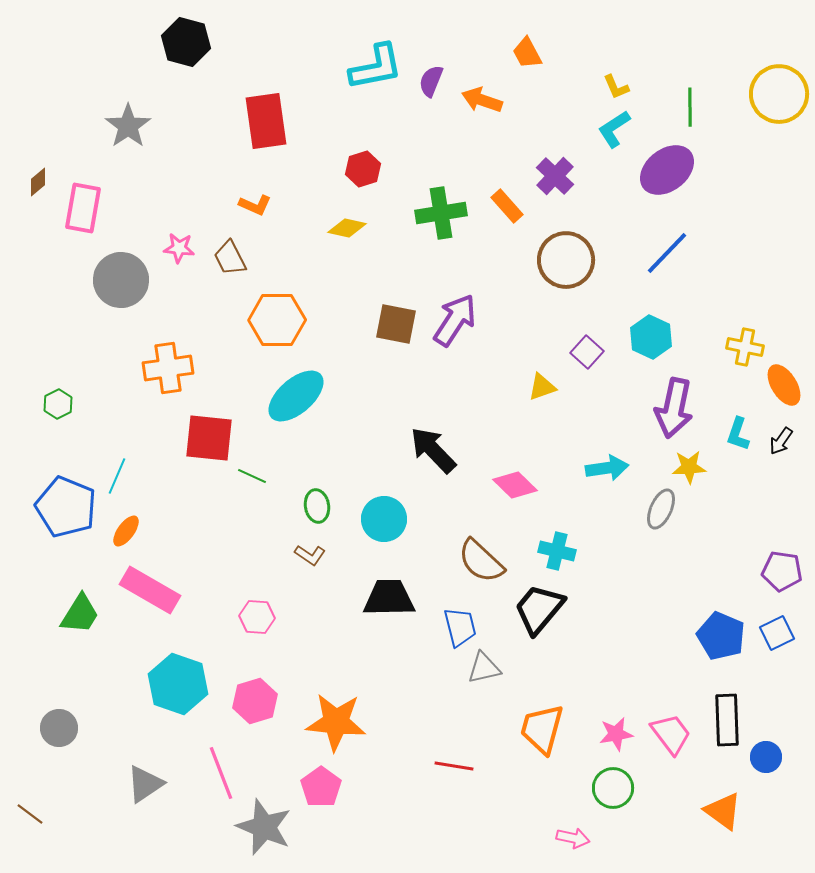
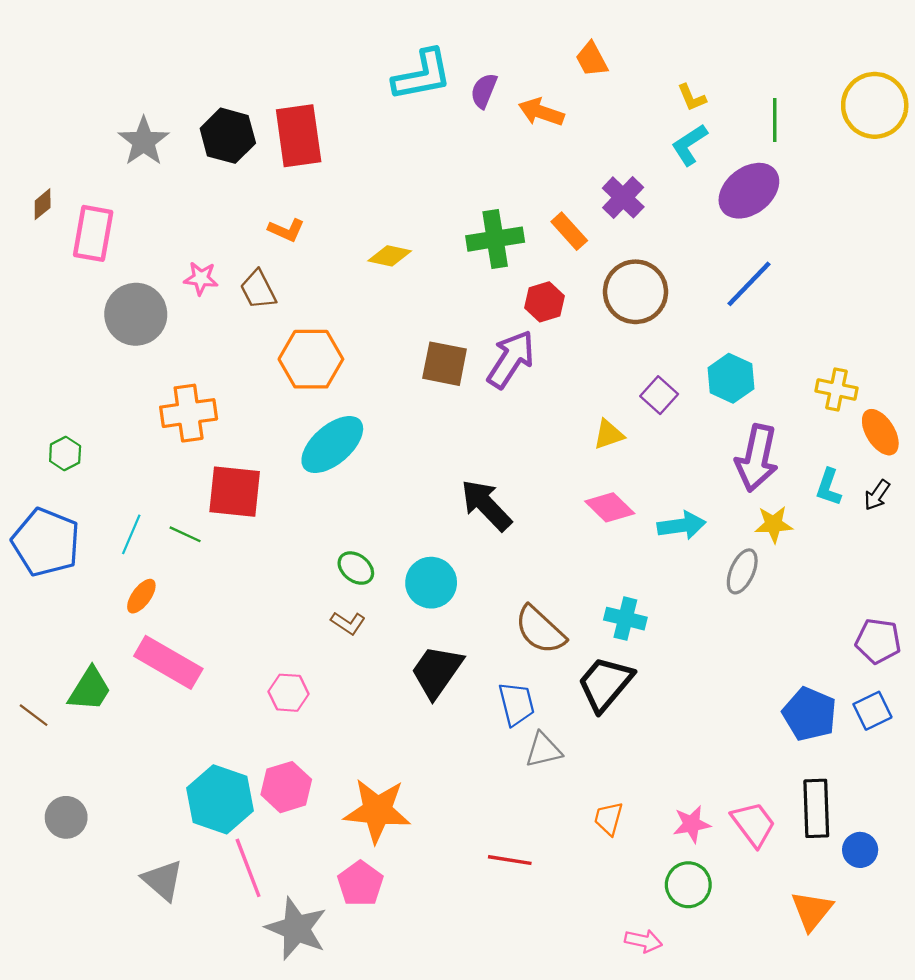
black hexagon: (186, 42) -> (228, 136), moved
red hexagon: (363, 169) -> (545, 302), moved
green line: (252, 476) -> (185, 534), moved
pink diamond: (515, 485) -> (610, 507), moved
green ellipse: (317, 506) -> (356, 568), turned -44
blue pentagon: (66, 507) -> (46, 542), moved
black trapezoid: (389, 598) -> (437, 671), turned -54
cyan hexagon: (178, 684) -> (220, 799), moved
orange trapezoid: (542, 729) -> (609, 818), size x0.6
gray triangle: (145, 784) -> (163, 880), turned -45
orange triangle: (723, 811) -> (812, 911), turned 33
brown line: (30, 814) -> (34, 715), moved

